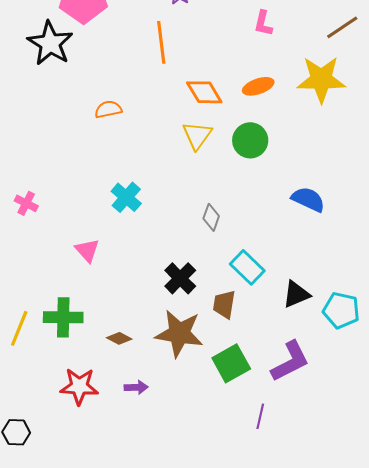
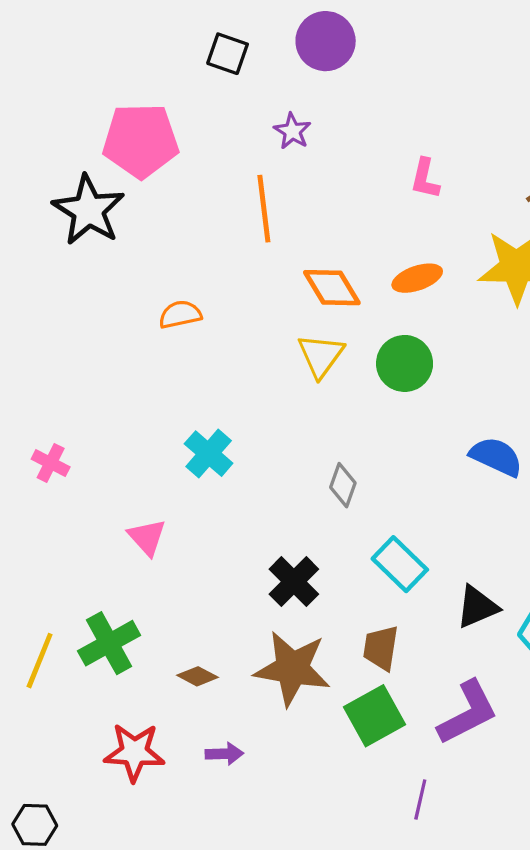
brown trapezoid: (224, 304) -> (381, 648), moved
green cross: (63, 317) -> (109, 643), turned -30

